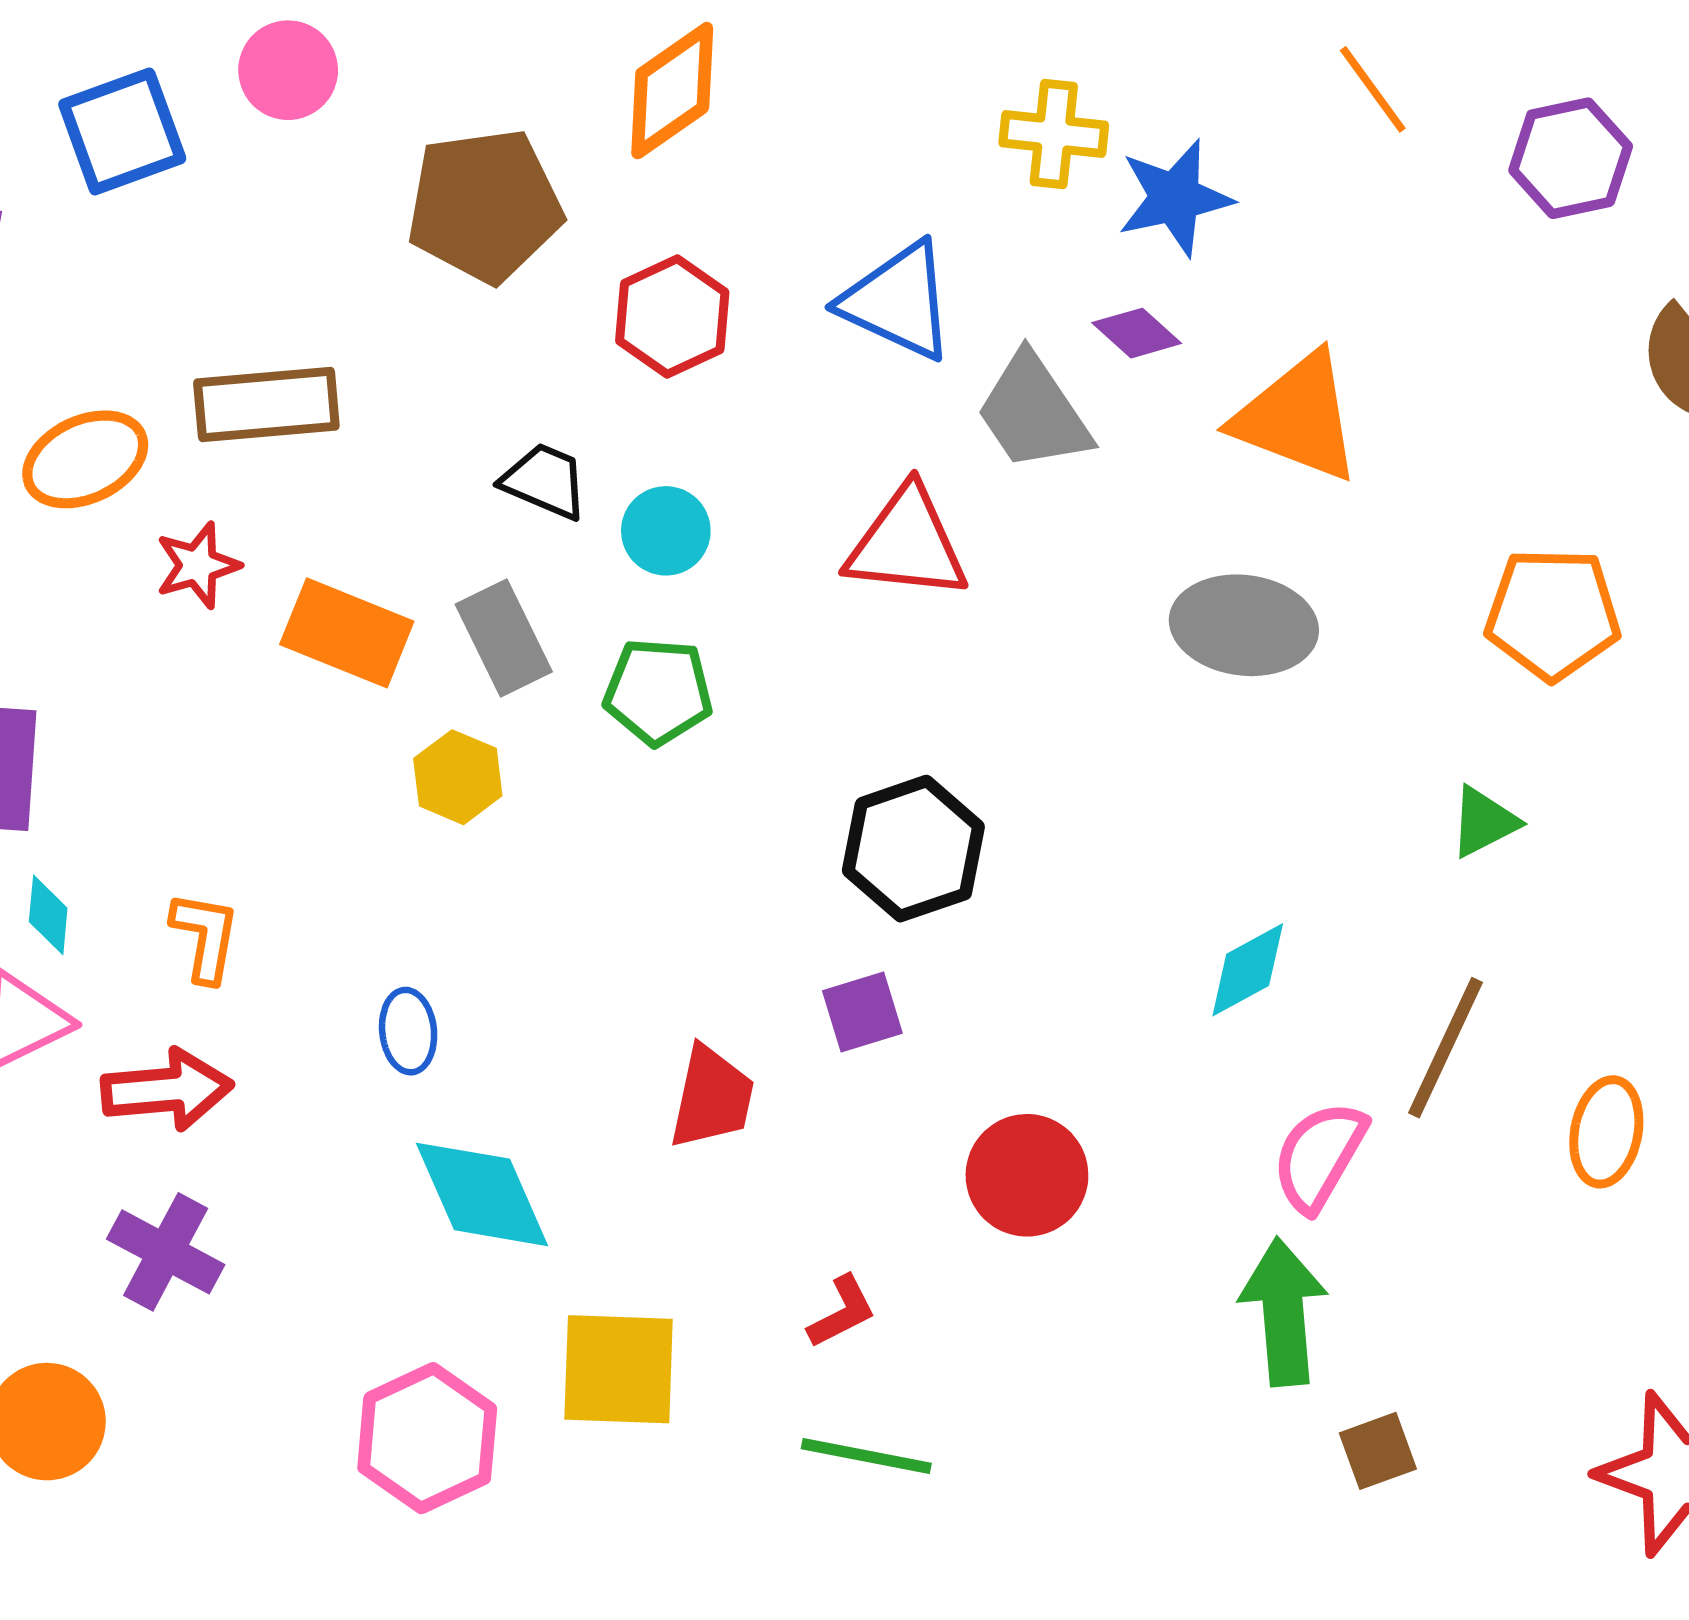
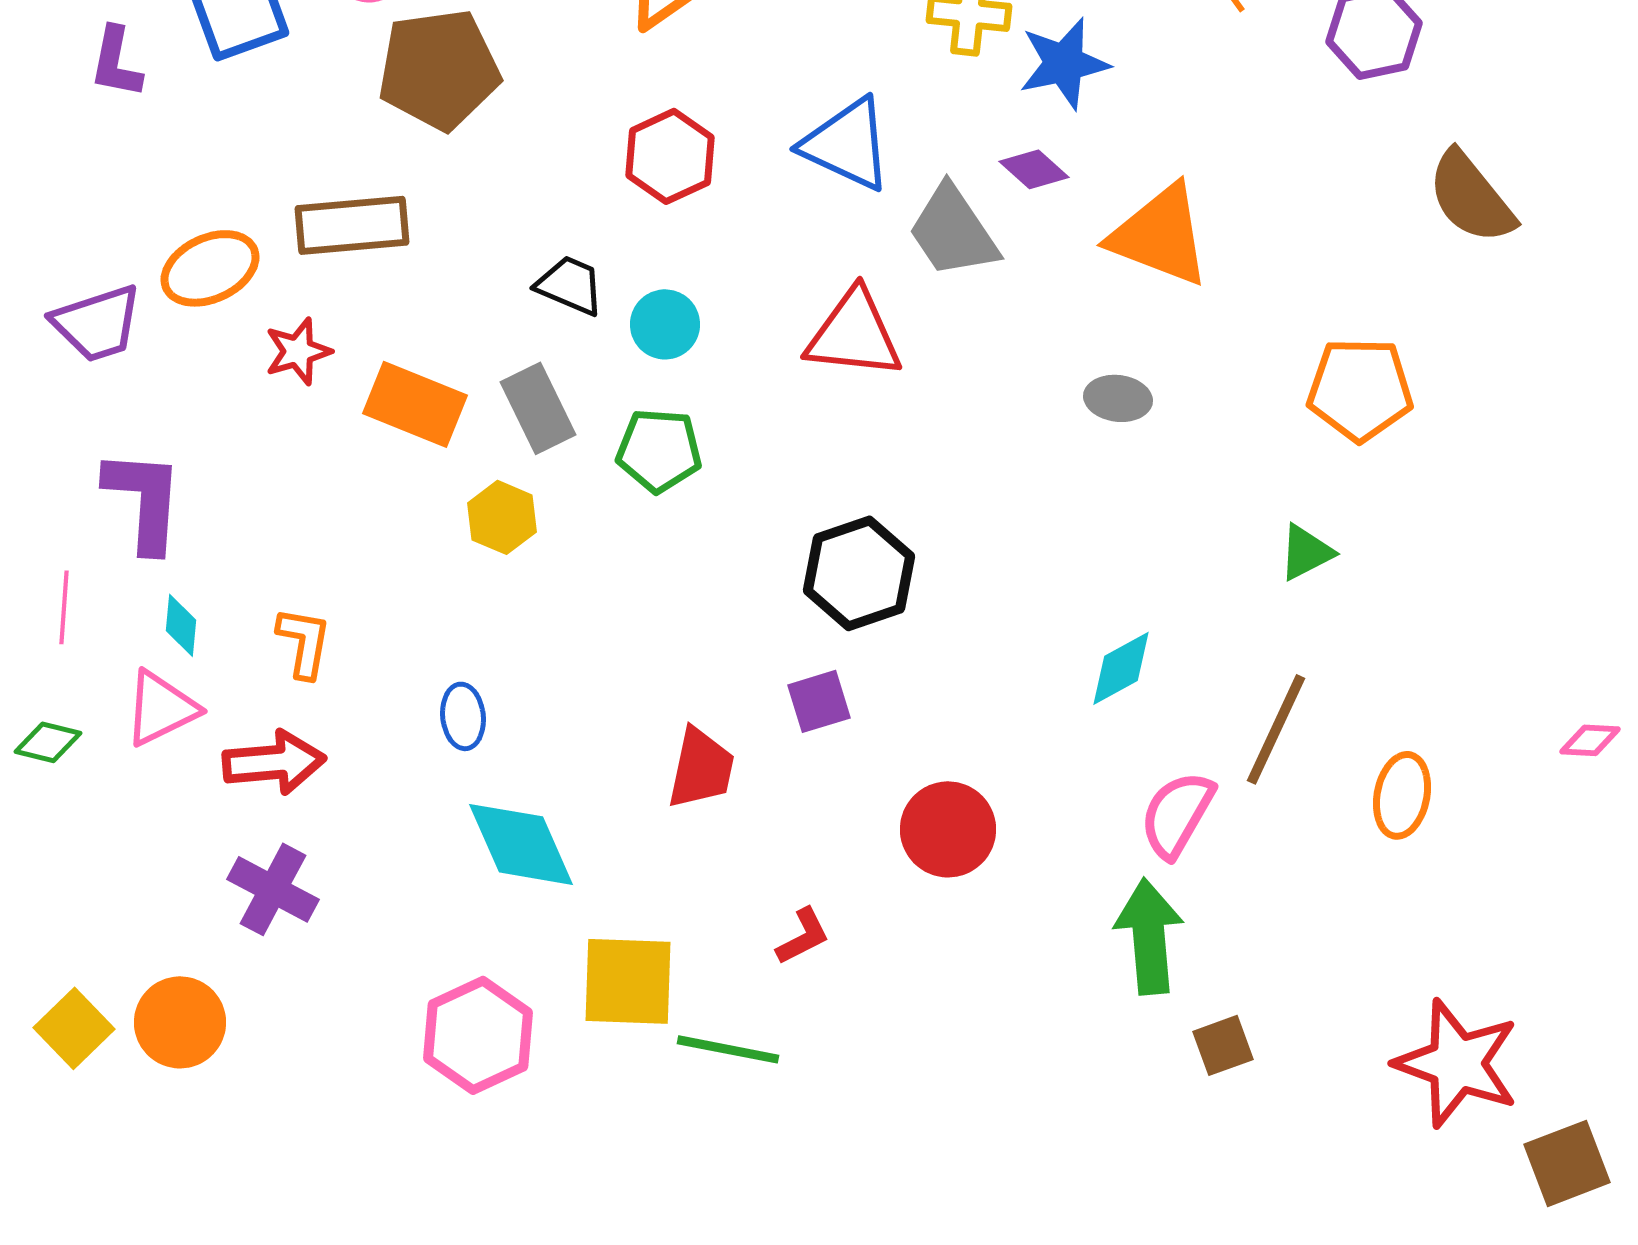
brown pentagon: (485, 205) -> (439, 69), moved
gray ellipse: (1244, 625) -> (1118, 398), size x0.6
green line: (866, 1456) -> (728, 1049), moved

